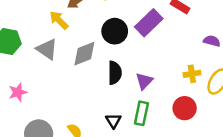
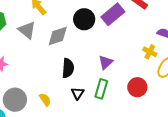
black semicircle: (115, 73) -> (68, 68), moved
yellow cross: (192, 74) -> (150, 52), moved, turned 32

